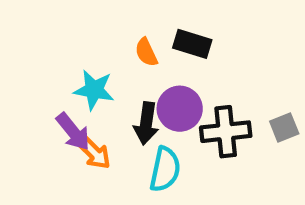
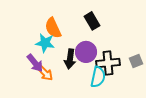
black rectangle: (192, 44) -> (92, 21), turned 42
orange semicircle: (146, 52) -> (53, 28), moved, size x1.5
cyan semicircle: (165, 169) -> (98, 77), moved

